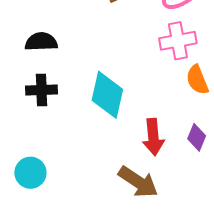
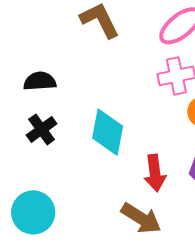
black cross: (41, 90) -> (42, 129), turned -32
cyan circle: (30, 173) -> (33, 212), size x1.4

